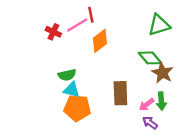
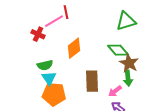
red cross: (53, 32) -> (38, 34), moved
orange diamond: (100, 41) -> (74, 48), moved
cyan triangle: (72, 90) -> (49, 78), turned 42
green arrow: (161, 101) -> (128, 78), moved

